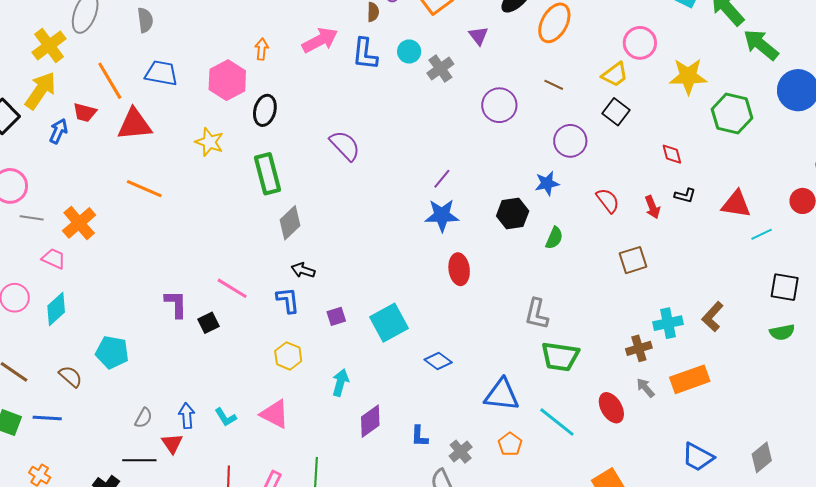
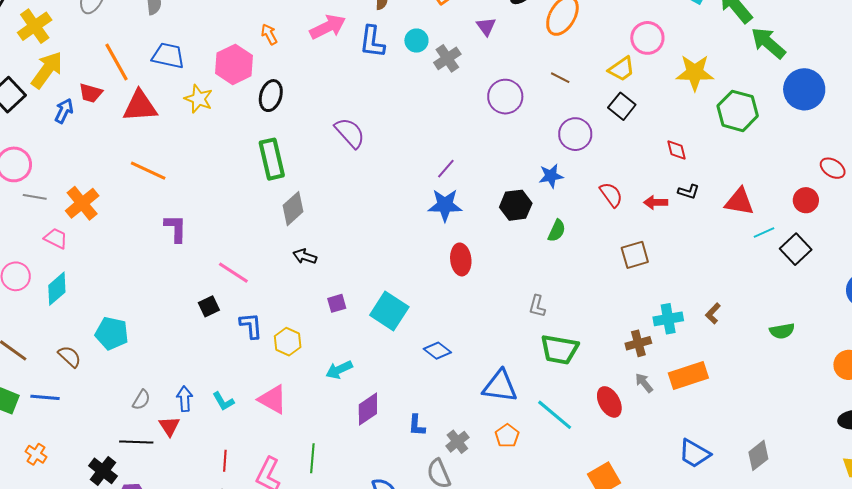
yellow cross: (49, 45) -> (35, 26), moved
orange arrow: (262, 49) -> (269, 34), turned -35
yellow star: (209, 142) -> (199, 99), moved
red arrow: (652, 207) -> (656, 202), turned 110
black square: (785, 287) -> (796, 249), moved, turned 36
blue L-shape: (288, 300) -> (251, 326), moved
purple L-shape: (176, 304) -> (176, 228), moved
gray L-shape: (537, 314) -> (537, 306), size x0.7
brown L-shape: (713, 317) -> (713, 313), size x0.7
cyan square: (389, 323) -> (389, 311), turned -30
cyan arrow: (340, 383) -> (339, 370), turned -132

